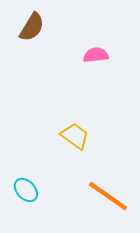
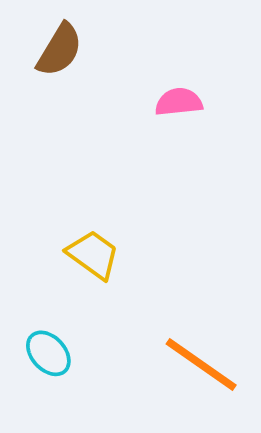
yellow trapezoid: (75, 136) -> (93, 255), moved

